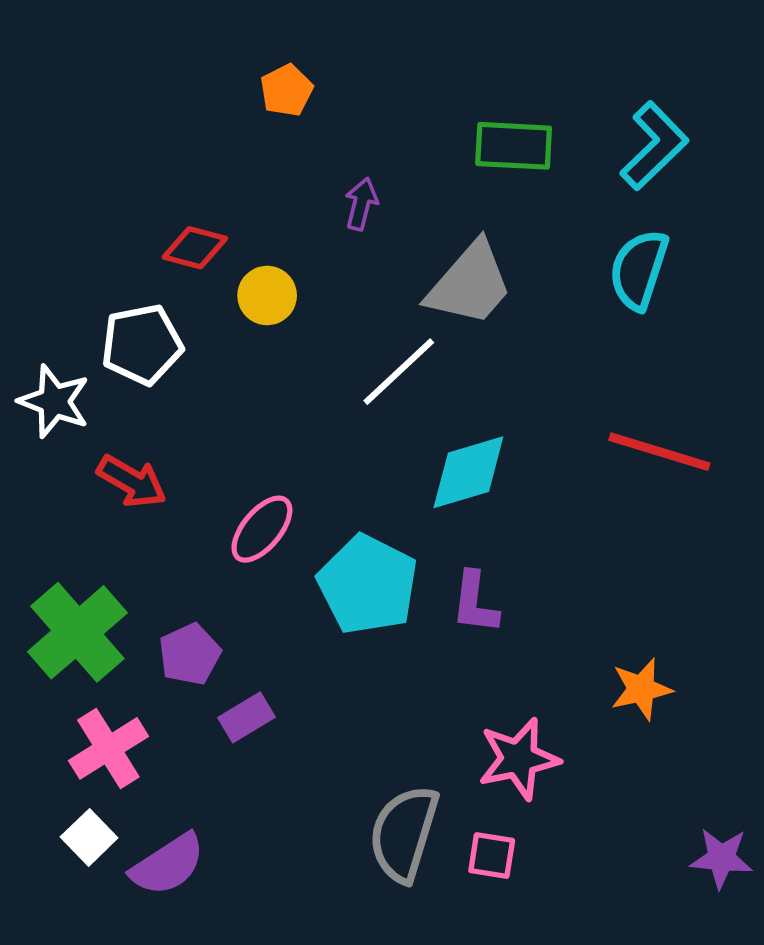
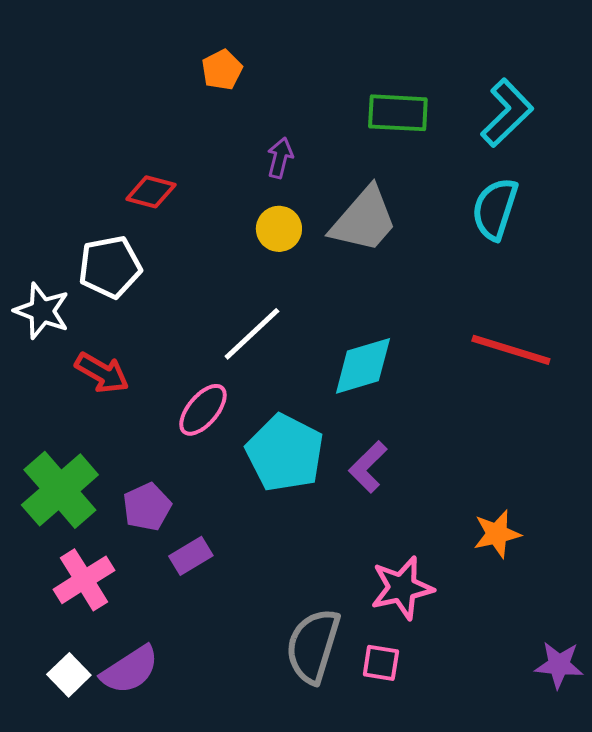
yellow circle: (267, 295) -> (279, 229), moved
white line: (399, 372) -> (252, 334), moved
purple L-shape: (475, 603) -> (368, 467), turned 38
white square: (89, 837) -> (69, 675), moved

